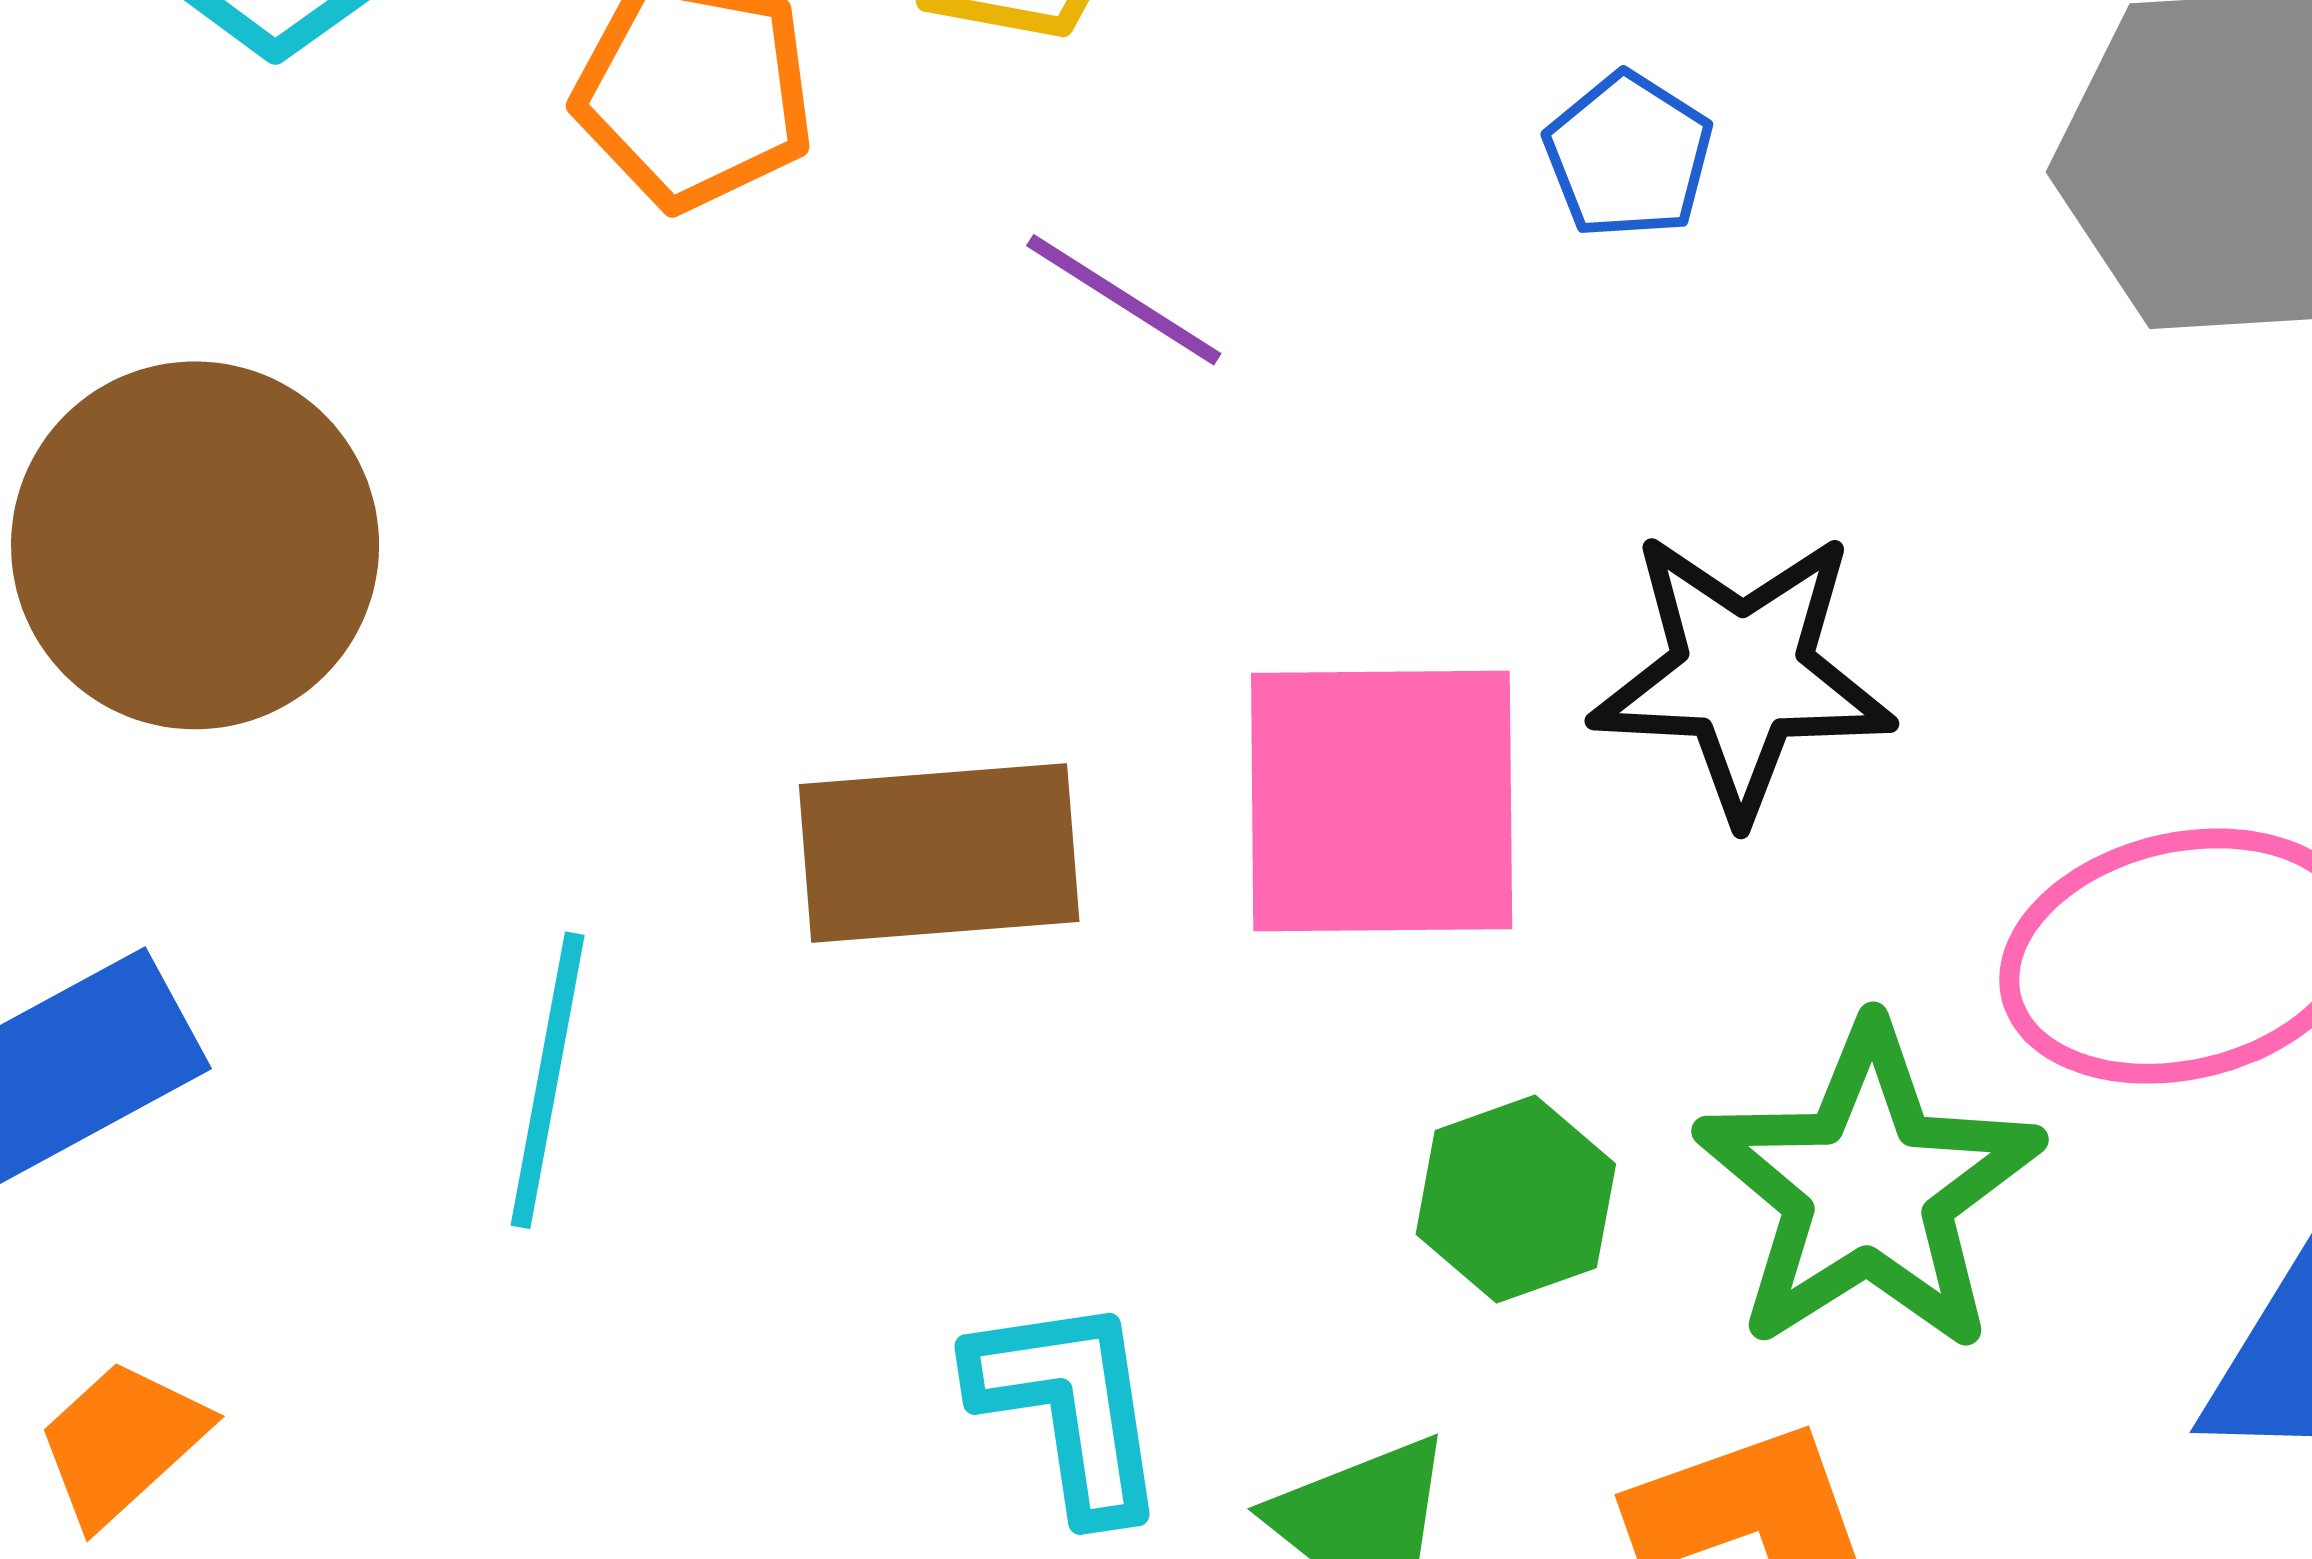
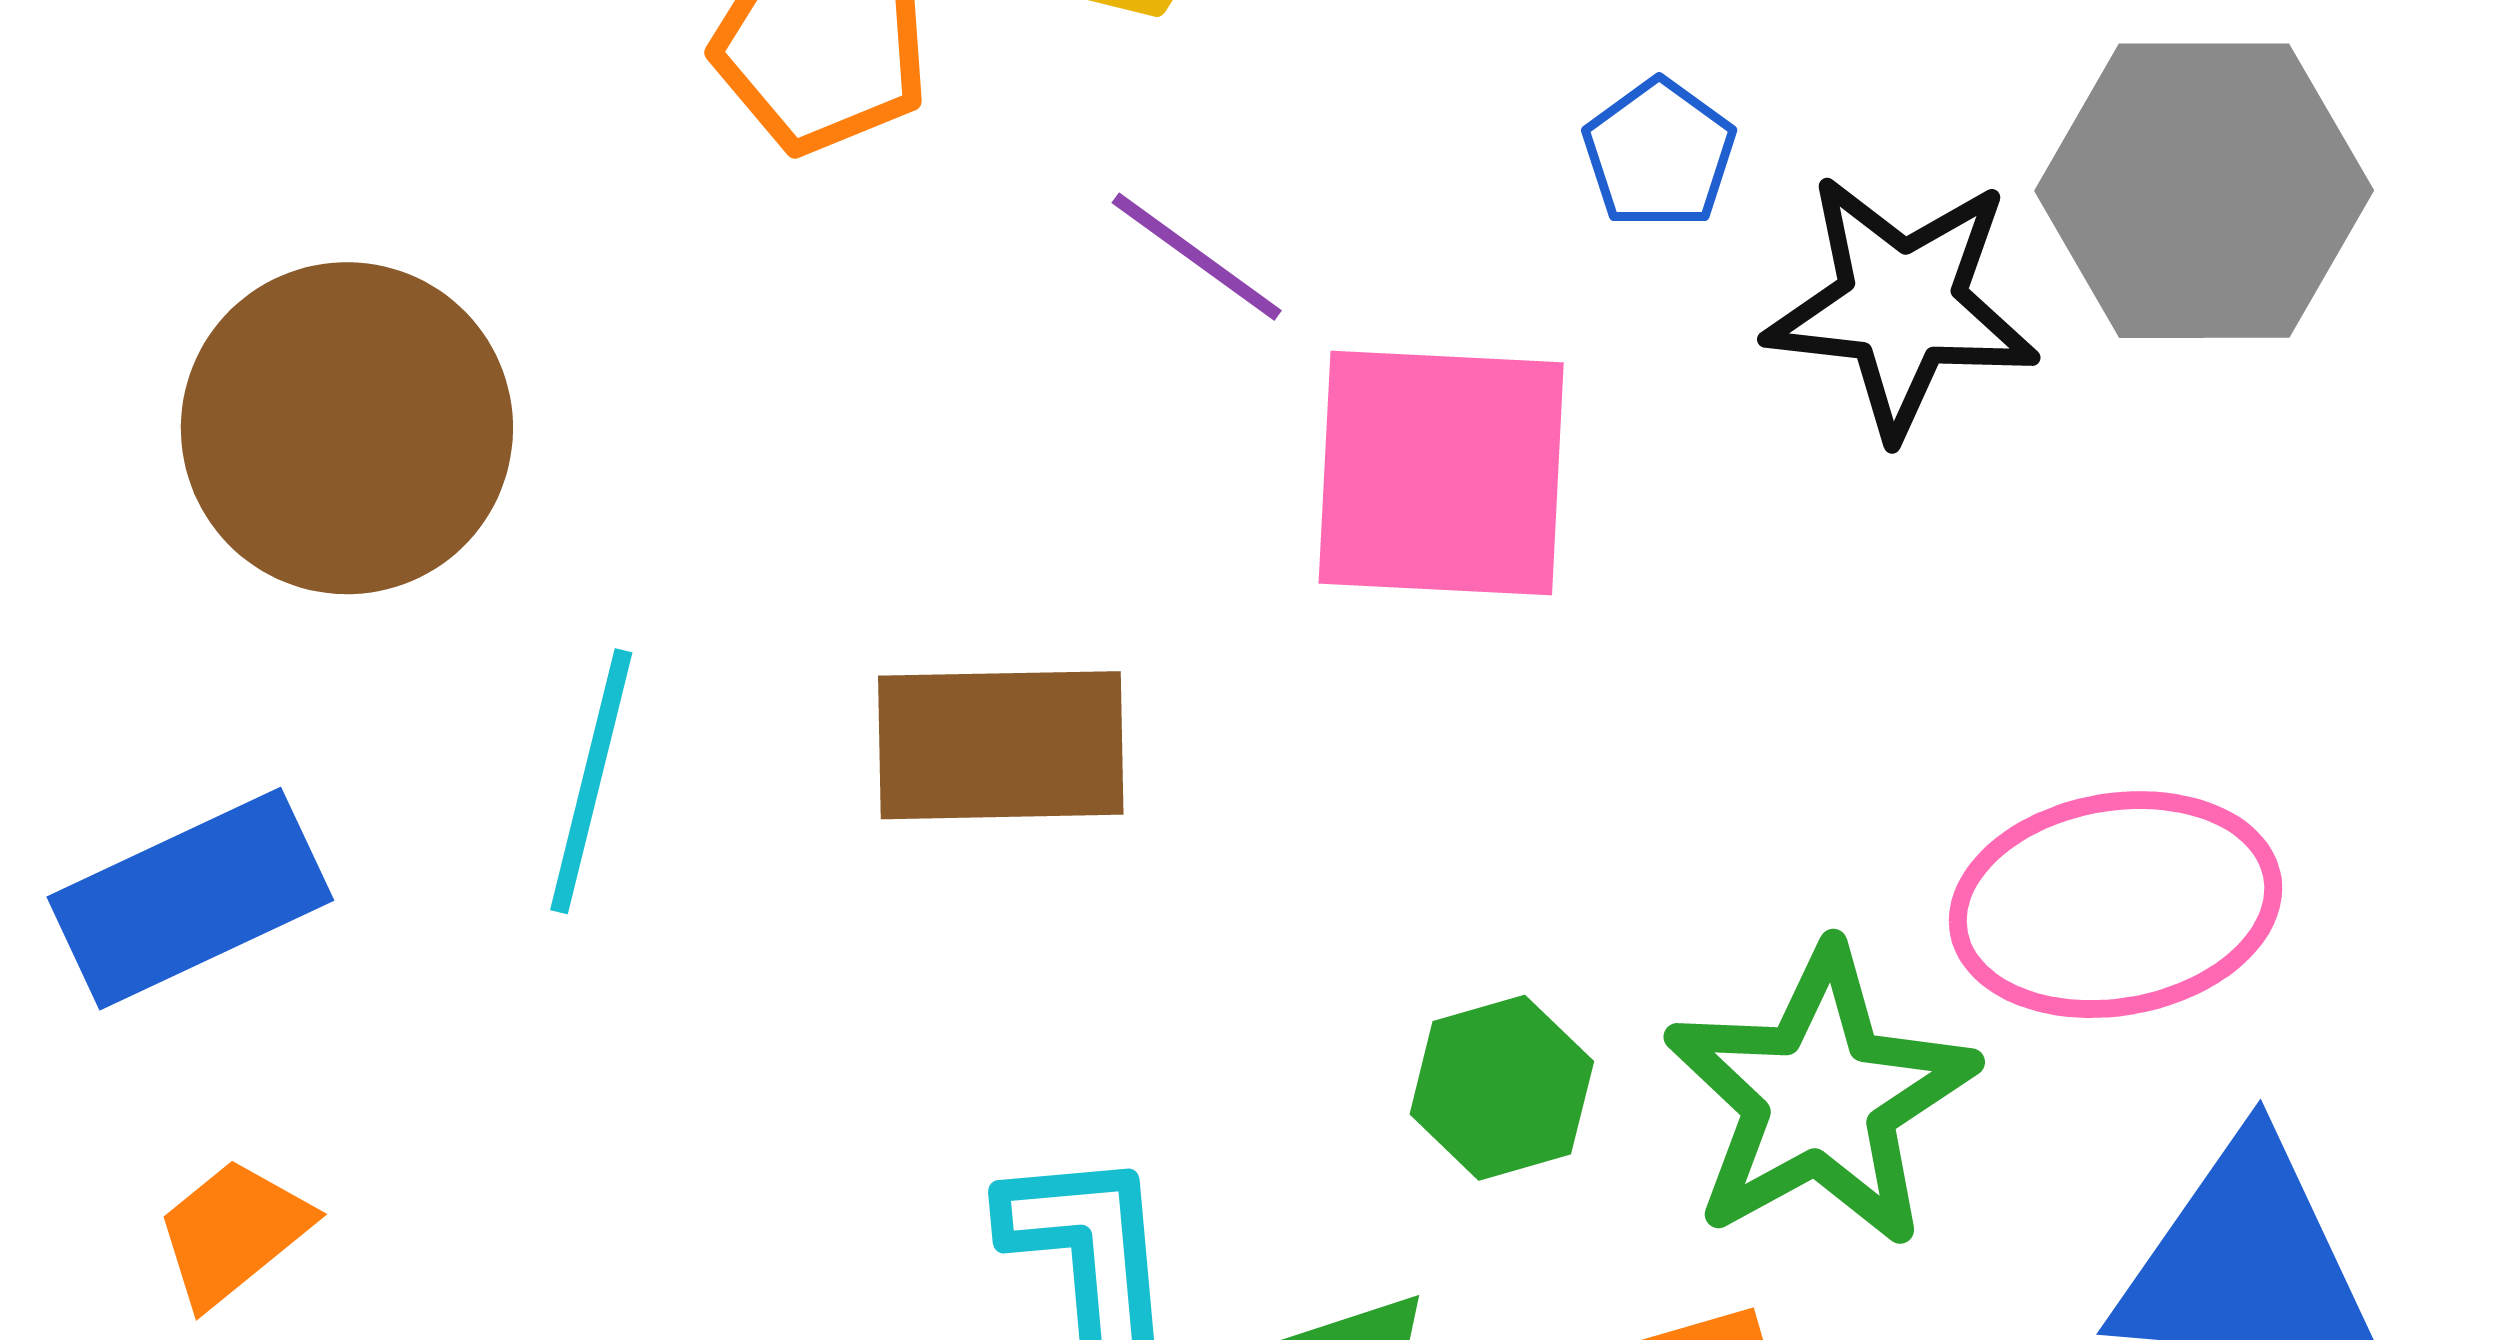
black star: (1742, 674) -> (1902, 305), moved
pink square: (1382, 801) -> (1441, 473), moved
cyan line: (548, 1080) -> (591, 781), moved

